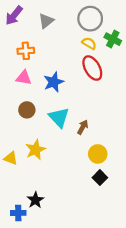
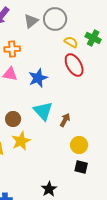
gray circle: (90, 19) -> (55, 19), moved
brown circle: (27, 110) -> (13, 119), moved
black square: (100, 178) -> (81, 167), turned -32
black star: (35, 200) -> (49, 189), moved

